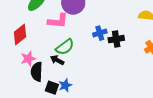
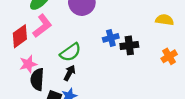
pink L-shape: (58, 21) -> (42, 26), moved, turned -45
black arrow: (57, 60) -> (69, 73), moved, turned 88

